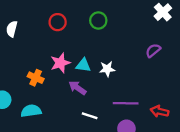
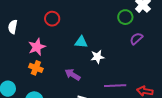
green circle: (98, 20) -> (125, 17), moved
pink star: (60, 63) -> (37, 47), moved
cyan triangle: (83, 65) -> (81, 42), moved

